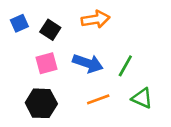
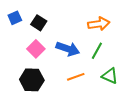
orange arrow: (96, 19) -> (99, 24), moved
pink square: (46, 63) -> (36, 49), turned -30

